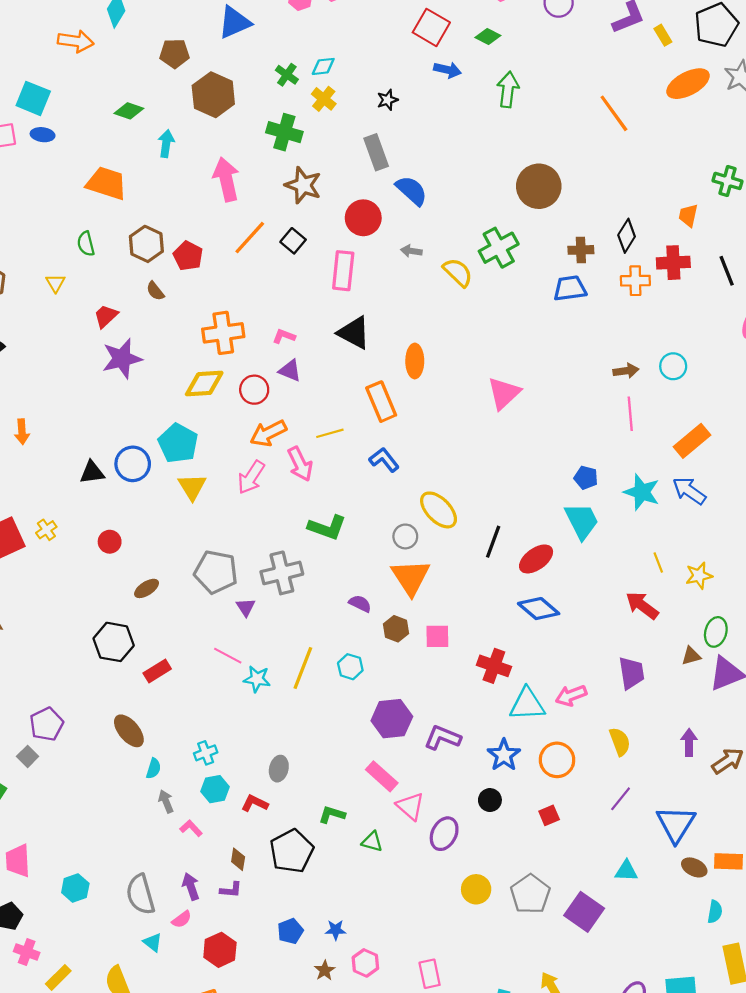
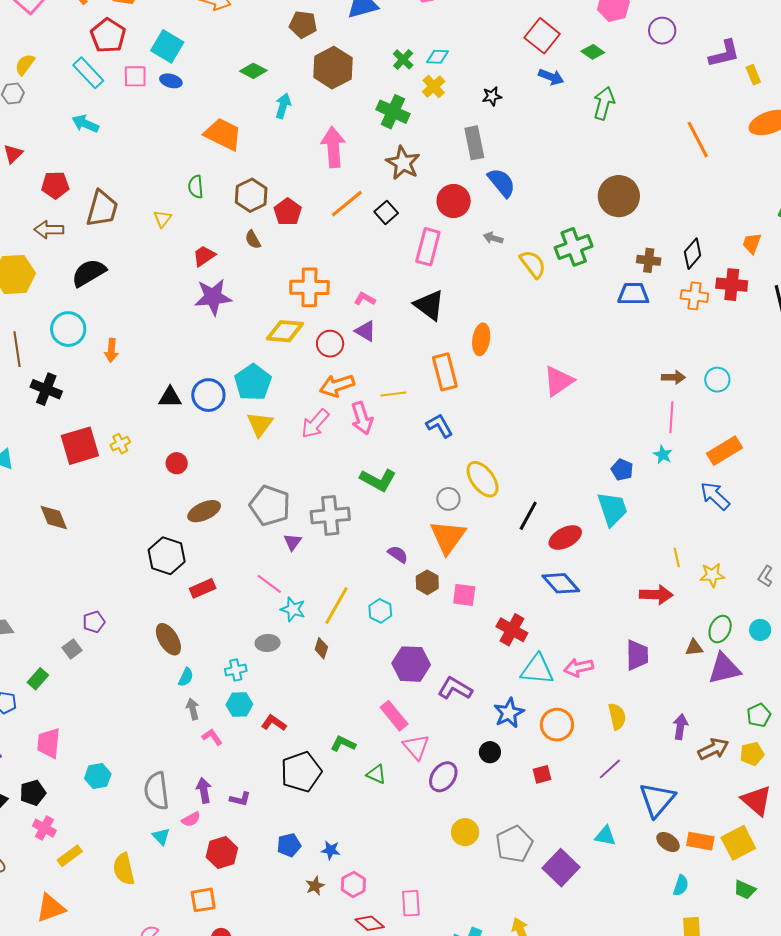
cyan star: (642, 492) -> (663, 455), moved, size x0.6
brown ellipse: (147, 588) -> (204, 511), size x1.4
red arrow: (642, 605) -> (656, 595), turned 136
purple pentagon: (46, 724) -> (94, 622), size x0.7
gray ellipse: (279, 769) -> (268, 643), moved, turned 65
brown diamond: (238, 859) -> (321, 648), moved

